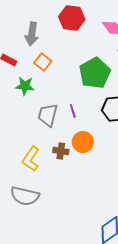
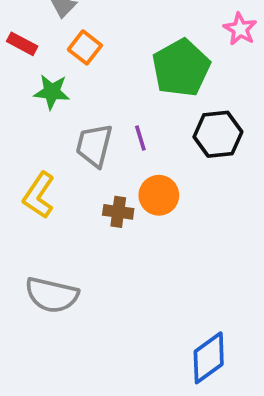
yellow L-shape: (31, 159) -> (39, 195), moved

